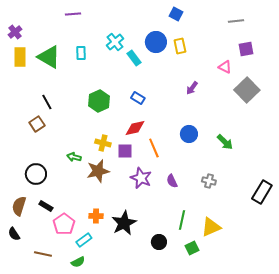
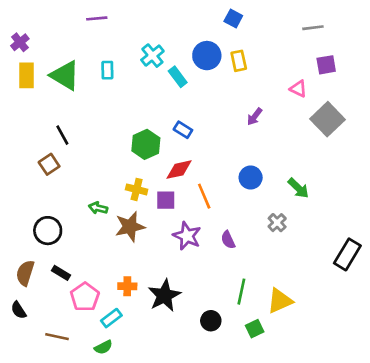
green hexagon: (99, 101) -> (146, 144), moved
gray cross: (209, 181) -> (277, 223), moved, turned 32

